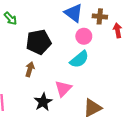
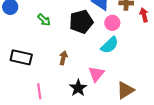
green arrow: (10, 19) -> (44, 20), moved
black pentagon: (39, 42) -> (81, 22), moved

